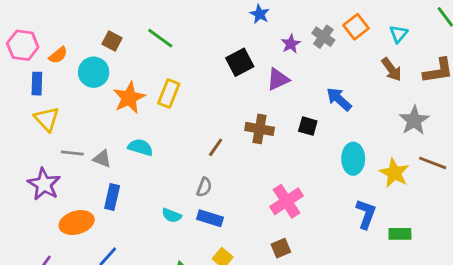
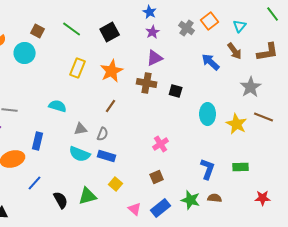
blue star: (260, 14) -> (150, 12), moved
purple star: (291, 44) -> (153, 32), moved
black square: (240, 62) -> (110, 32), moved
orange star: (129, 98) -> (112, 71), moved
blue arrow: (339, 99) -> (211, 62), moved
brown cross: (260, 129) -> (147, 83), moved
gray triangle: (102, 159) -> (81, 129), moved, turned -32
pink cross: (286, 201) -> (161, 144), size x0.7
blue L-shape: (366, 214) -> (208, 169), moved
cyan semicircle: (172, 215) -> (80, 154), size x1.5

